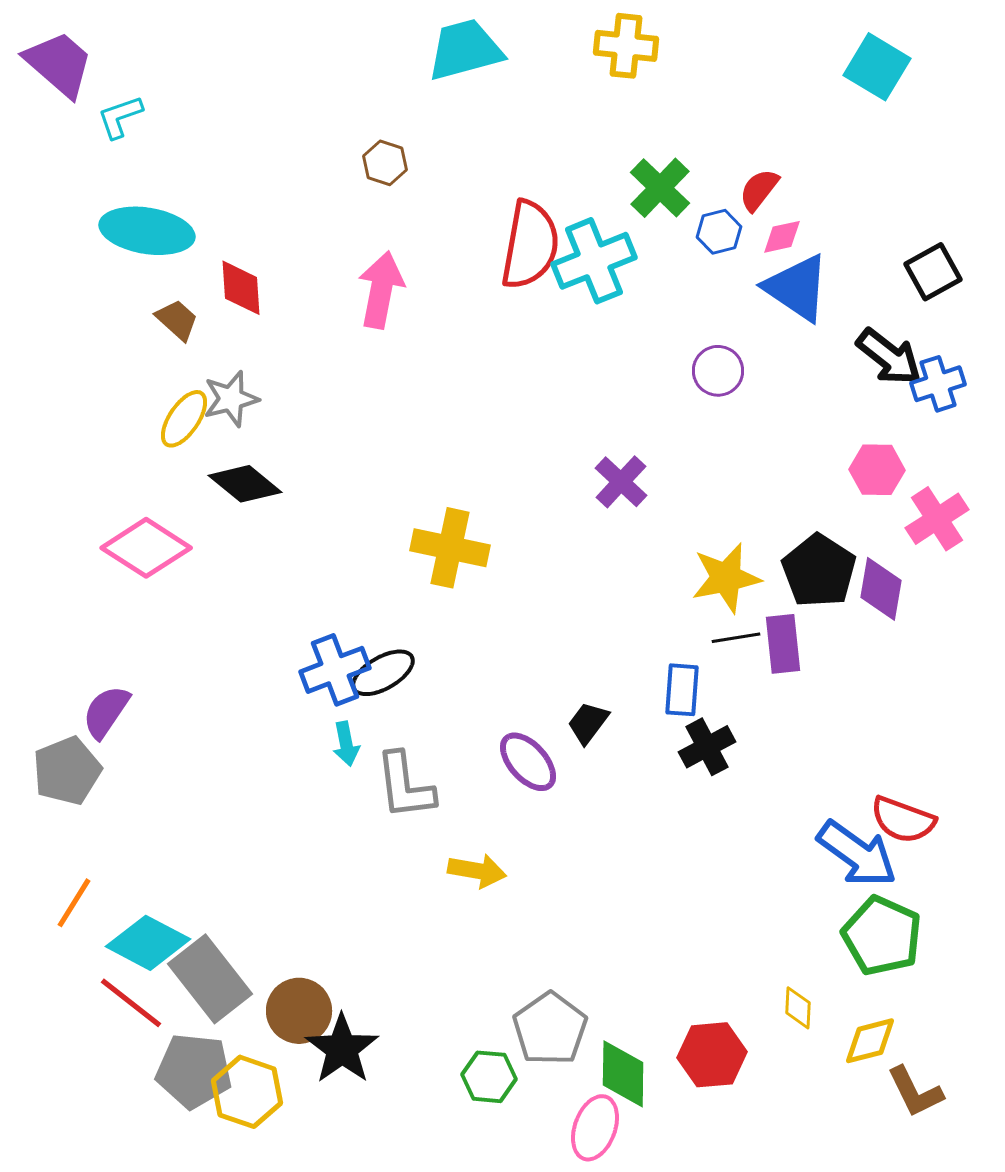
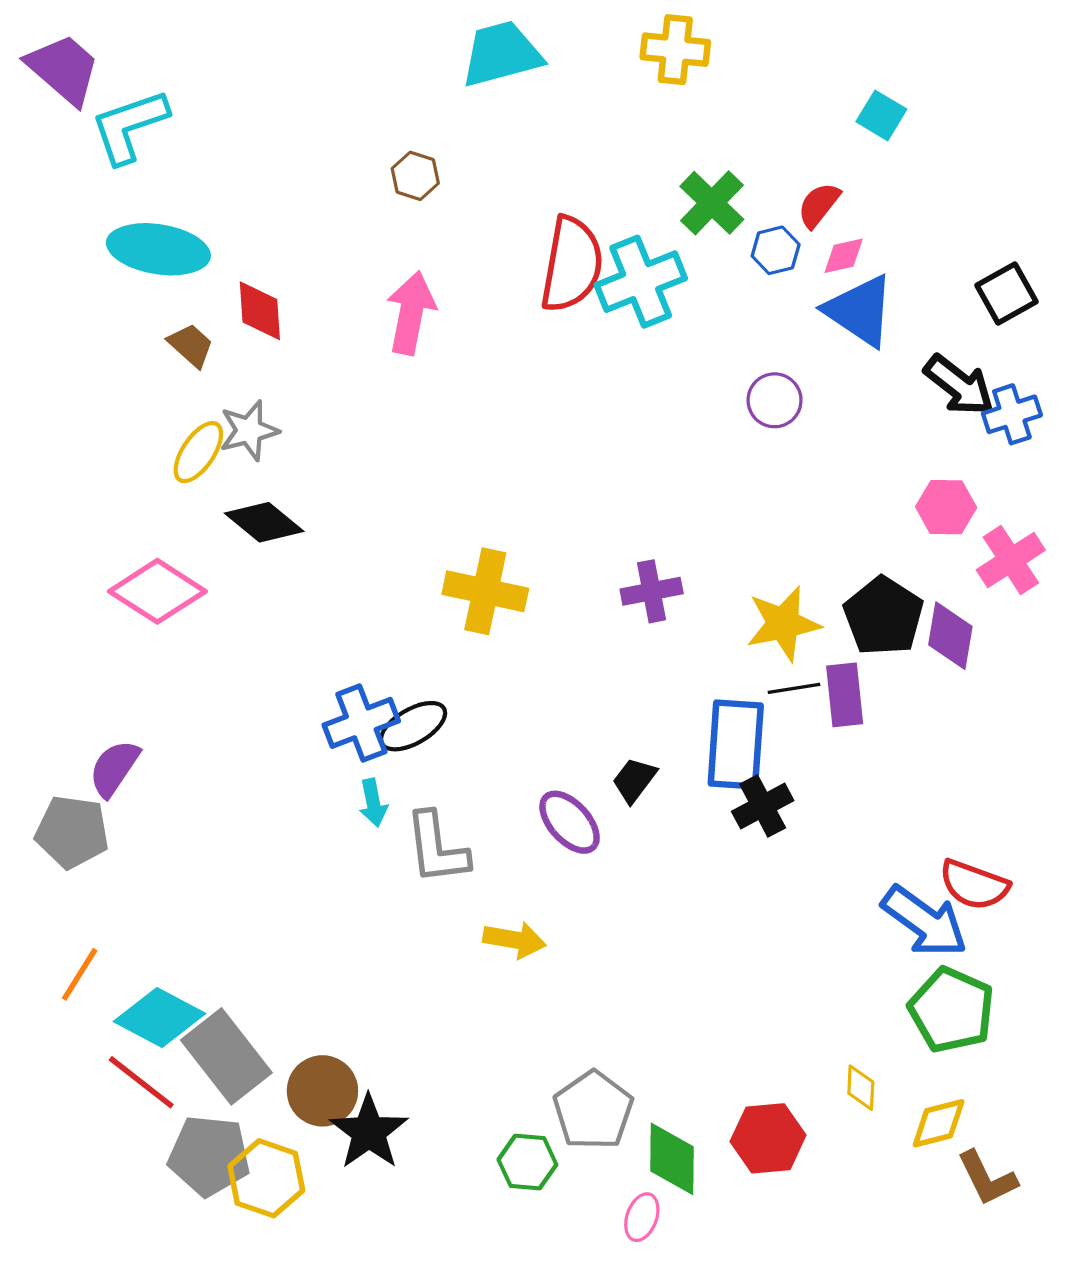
cyan square: (877, 67) -> (881, 115), moved, size x0.7
cyan L-shape: (120, 117) -> (129, 126), size x1.6
purple cross: (621, 482) -> (652, 591), moved, turned 36
blue rectangle: (682, 690) -> (736, 745), size x1.6
gray pentagon: (67, 771) -> (72, 832), turned 30
pink ellipse: (595, 1128) -> (642, 1217), size x0.7

